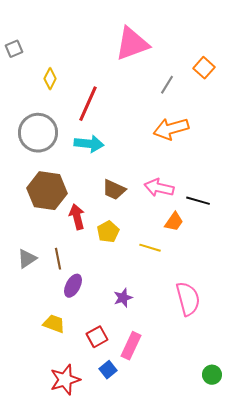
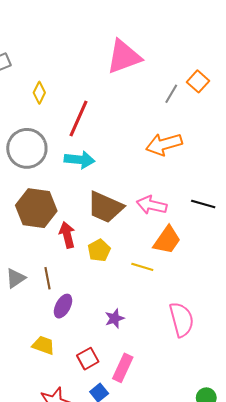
gray line: (167, 85) -> (171, 94), moved
brown trapezoid: (114, 190) -> (105, 207), size x1.5
black line: (198, 201) -> (203, 204), moved
orange trapezoid: (174, 222) -> (167, 240), size x1.4

